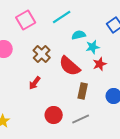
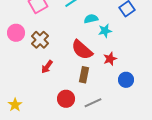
brown cross: (42, 54) -> (40, 40), moved
red star: (100, 64) -> (110, 59), moved
brown rectangle: (83, 91) -> (84, 75), moved

